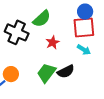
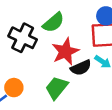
red star: (53, 42) -> (65, 51), size x1.6
black semicircle: (66, 71) -> (81, 68), moved

